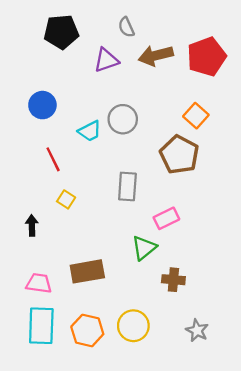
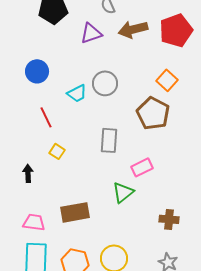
brown cross: (173, 280) -> (169, 219), moved

